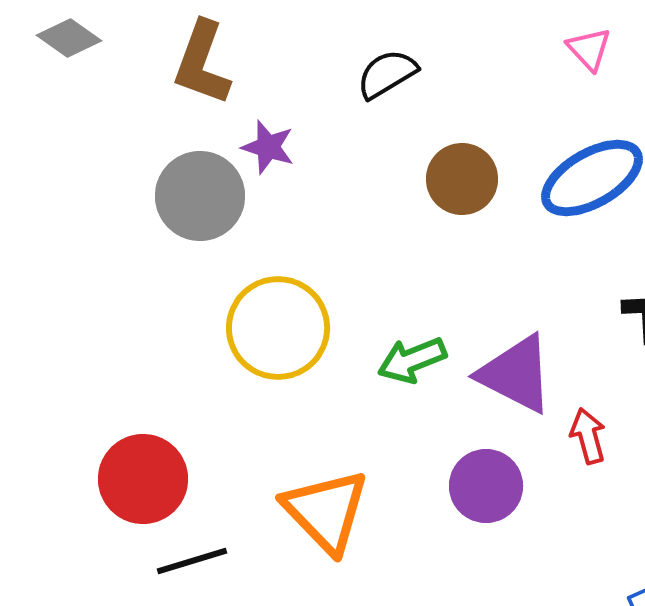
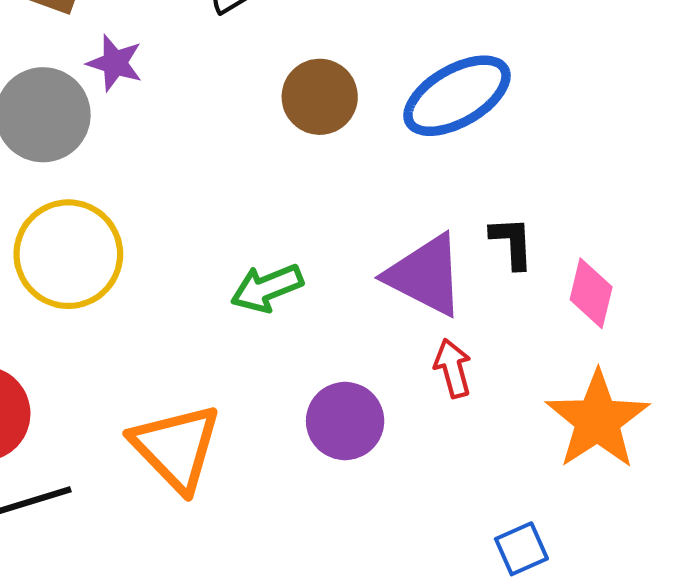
yellow circle: (278, 328) -> (68, 254), moved
purple triangle: (516, 374) -> (425, 275), moved

